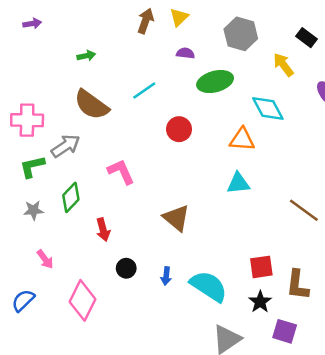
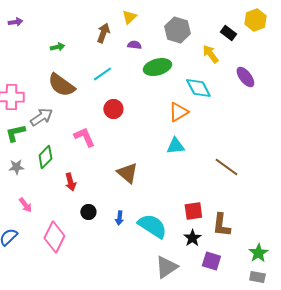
brown arrow: (146, 21) -> (103, 33), moved
red circle: (179, 129) -> (113, 109), moved
orange triangle: (242, 139) -> (178, 112), turned -35

